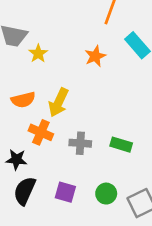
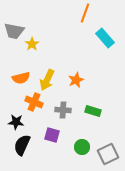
orange star: (95, 56) -> (76, 80), moved
purple square: (65, 192) -> (52, 135), moved

